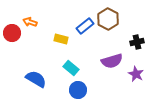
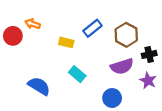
brown hexagon: (108, 19) -> (126, 35), moved
black cross: (137, 42) -> (149, 54), moved
blue circle: (78, 90) -> (112, 98), moved

